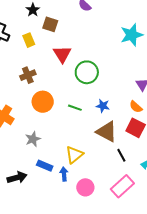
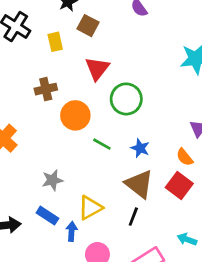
orange circle: (43, 102) -> (75, 115), moved
gray star: (33, 139) -> (52, 180), moved
black line: (121, 155) -> (133, 217), moved, turned 40

